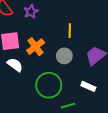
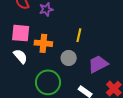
orange cross: (36, 47) -> (43, 43), turned 30

